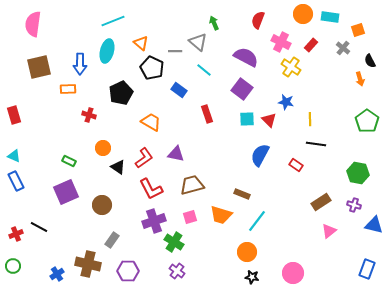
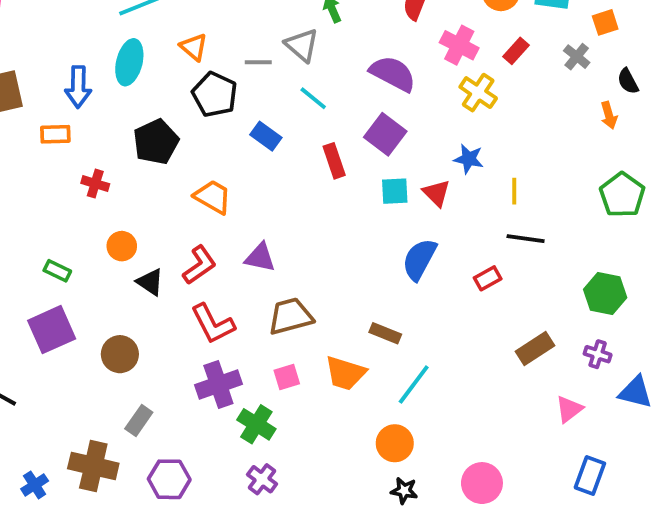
red rectangle: (207, 114) -> (334, 161), moved
red rectangle: (296, 165) -> (488, 278), turned -64
pink triangle: (329, 231) -> (569, 409), moved
blue rectangle: (367, 269) -> (590, 475), moved

